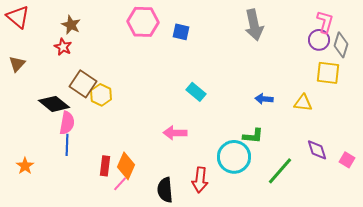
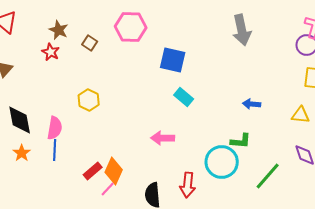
blue square: (181, 32) -> (173, 60), moved, size x1.5
brown square: (83, 84) -> (90, 43), moved, size x0.6
yellow triangle: (303, 103) -> (301, 115), moved
black diamond: (54, 104) -> (20, 120), moved, turned 40
orange star: (25, 166) -> (22, 153), moved
red rectangle: (105, 166) -> (93, 171), turned 42

